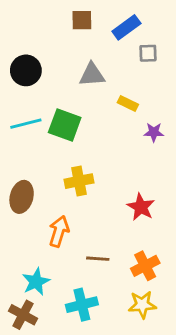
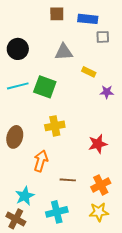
blue rectangle: (126, 27) -> (88, 19), turned 42
red star: (141, 207) -> (98, 144), turned 30

